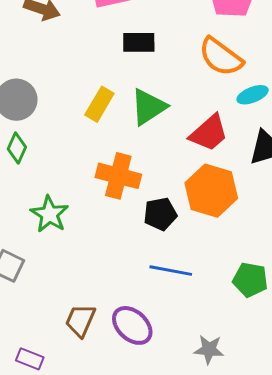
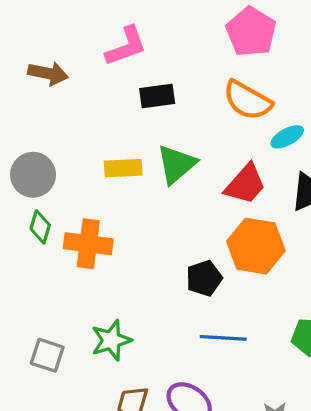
yellow rectangle: (99, 104) -> (123, 168), turned 64
orange cross: (118, 176) -> (88, 244), moved
green star: (49, 214) -> (111, 340), moved, turned 30

